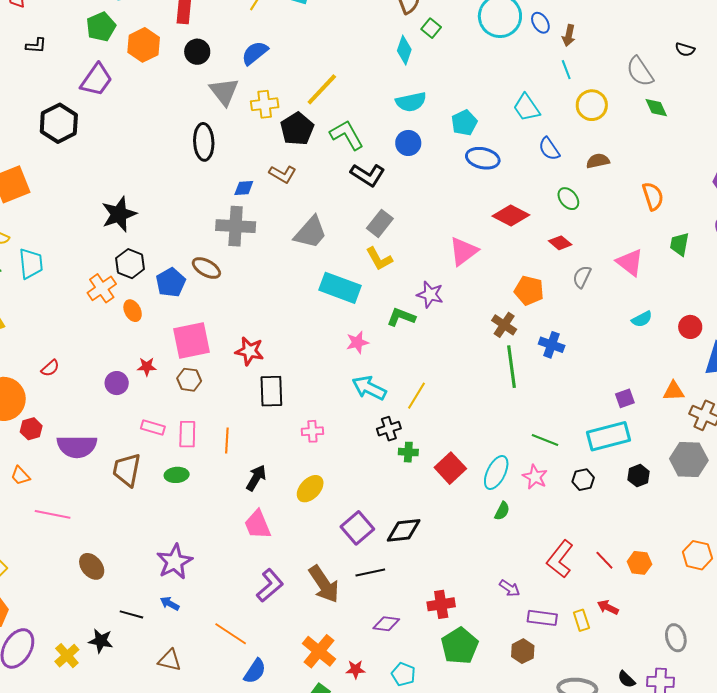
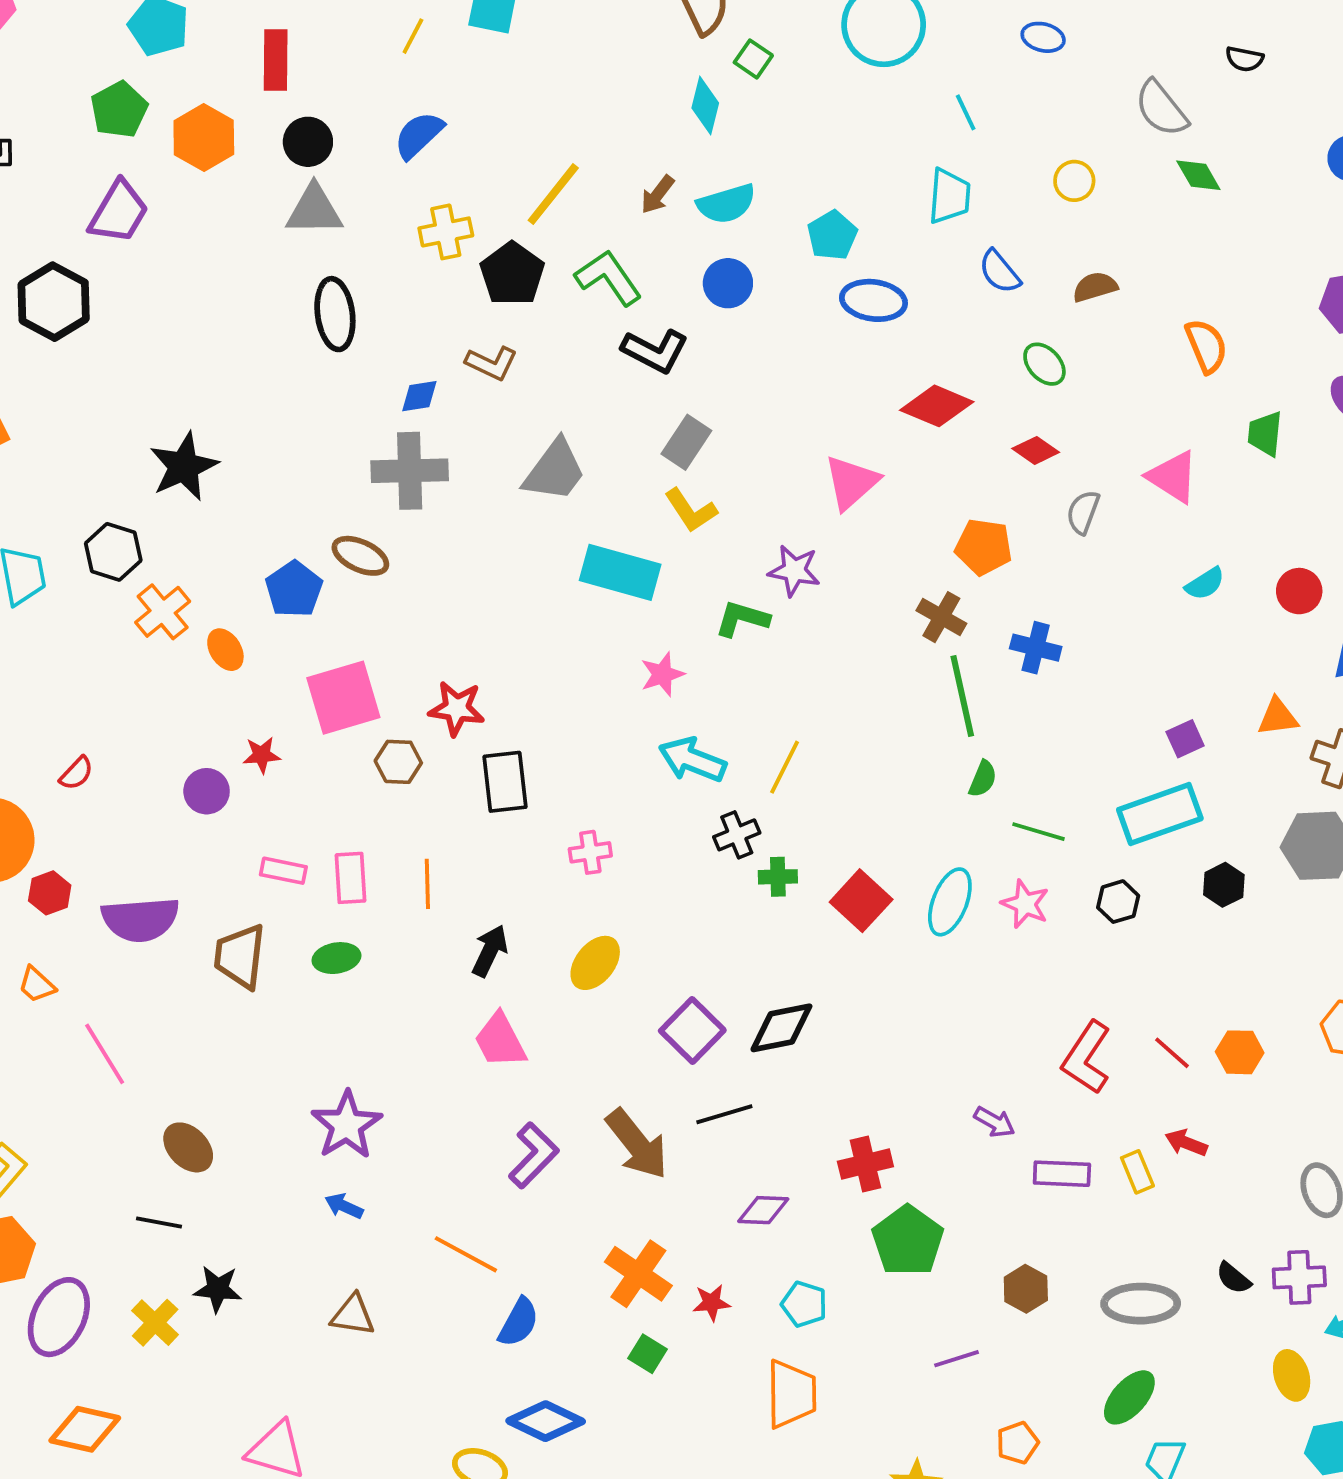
blue ellipse: (540, 23) -> (1043, 37), moved, turned -40
brown arrow: (569, 36) -> (658, 194), moved, turned 30
cyan line: (566, 70) -> (966, 112), moved
gray triangle: (224, 92) -> (314, 210), moved, turned -48
yellow circle: (592, 105) -> (1074, 181), size x0.7
cyan trapezoid: (527, 108) -> (949, 196), turned -136
black hexagon: (130, 264) -> (113, 552), moved
brown hexagon: (189, 380) -> (398, 762), moved
green semicircle: (502, 511) -> (983, 779), moved
pink line: (53, 514) -> (105, 1054), turned 52
black line: (131, 614) -> (159, 1222), moved
brown hexagon: (523, 651) -> (1026, 1289), moved

